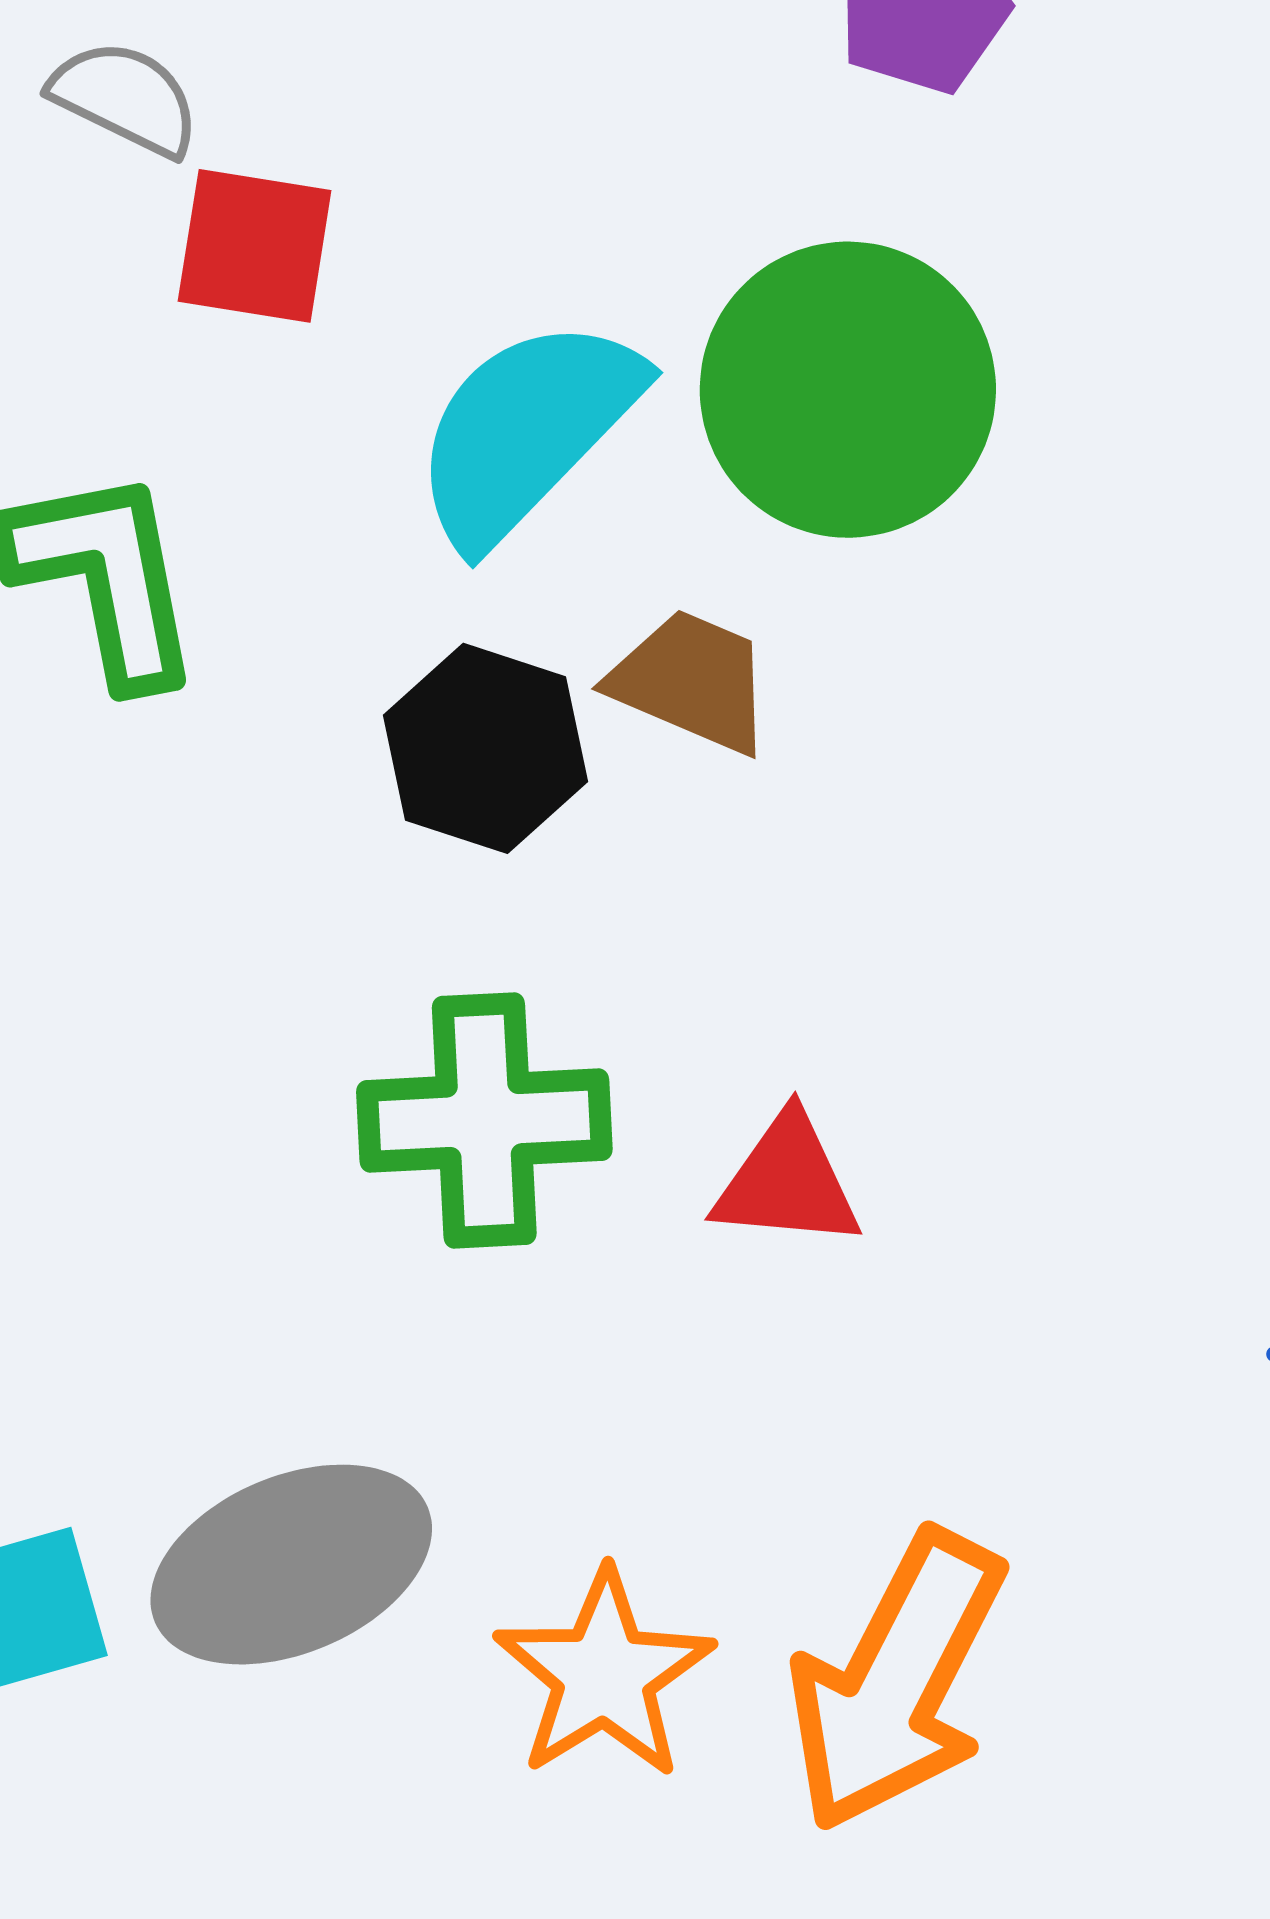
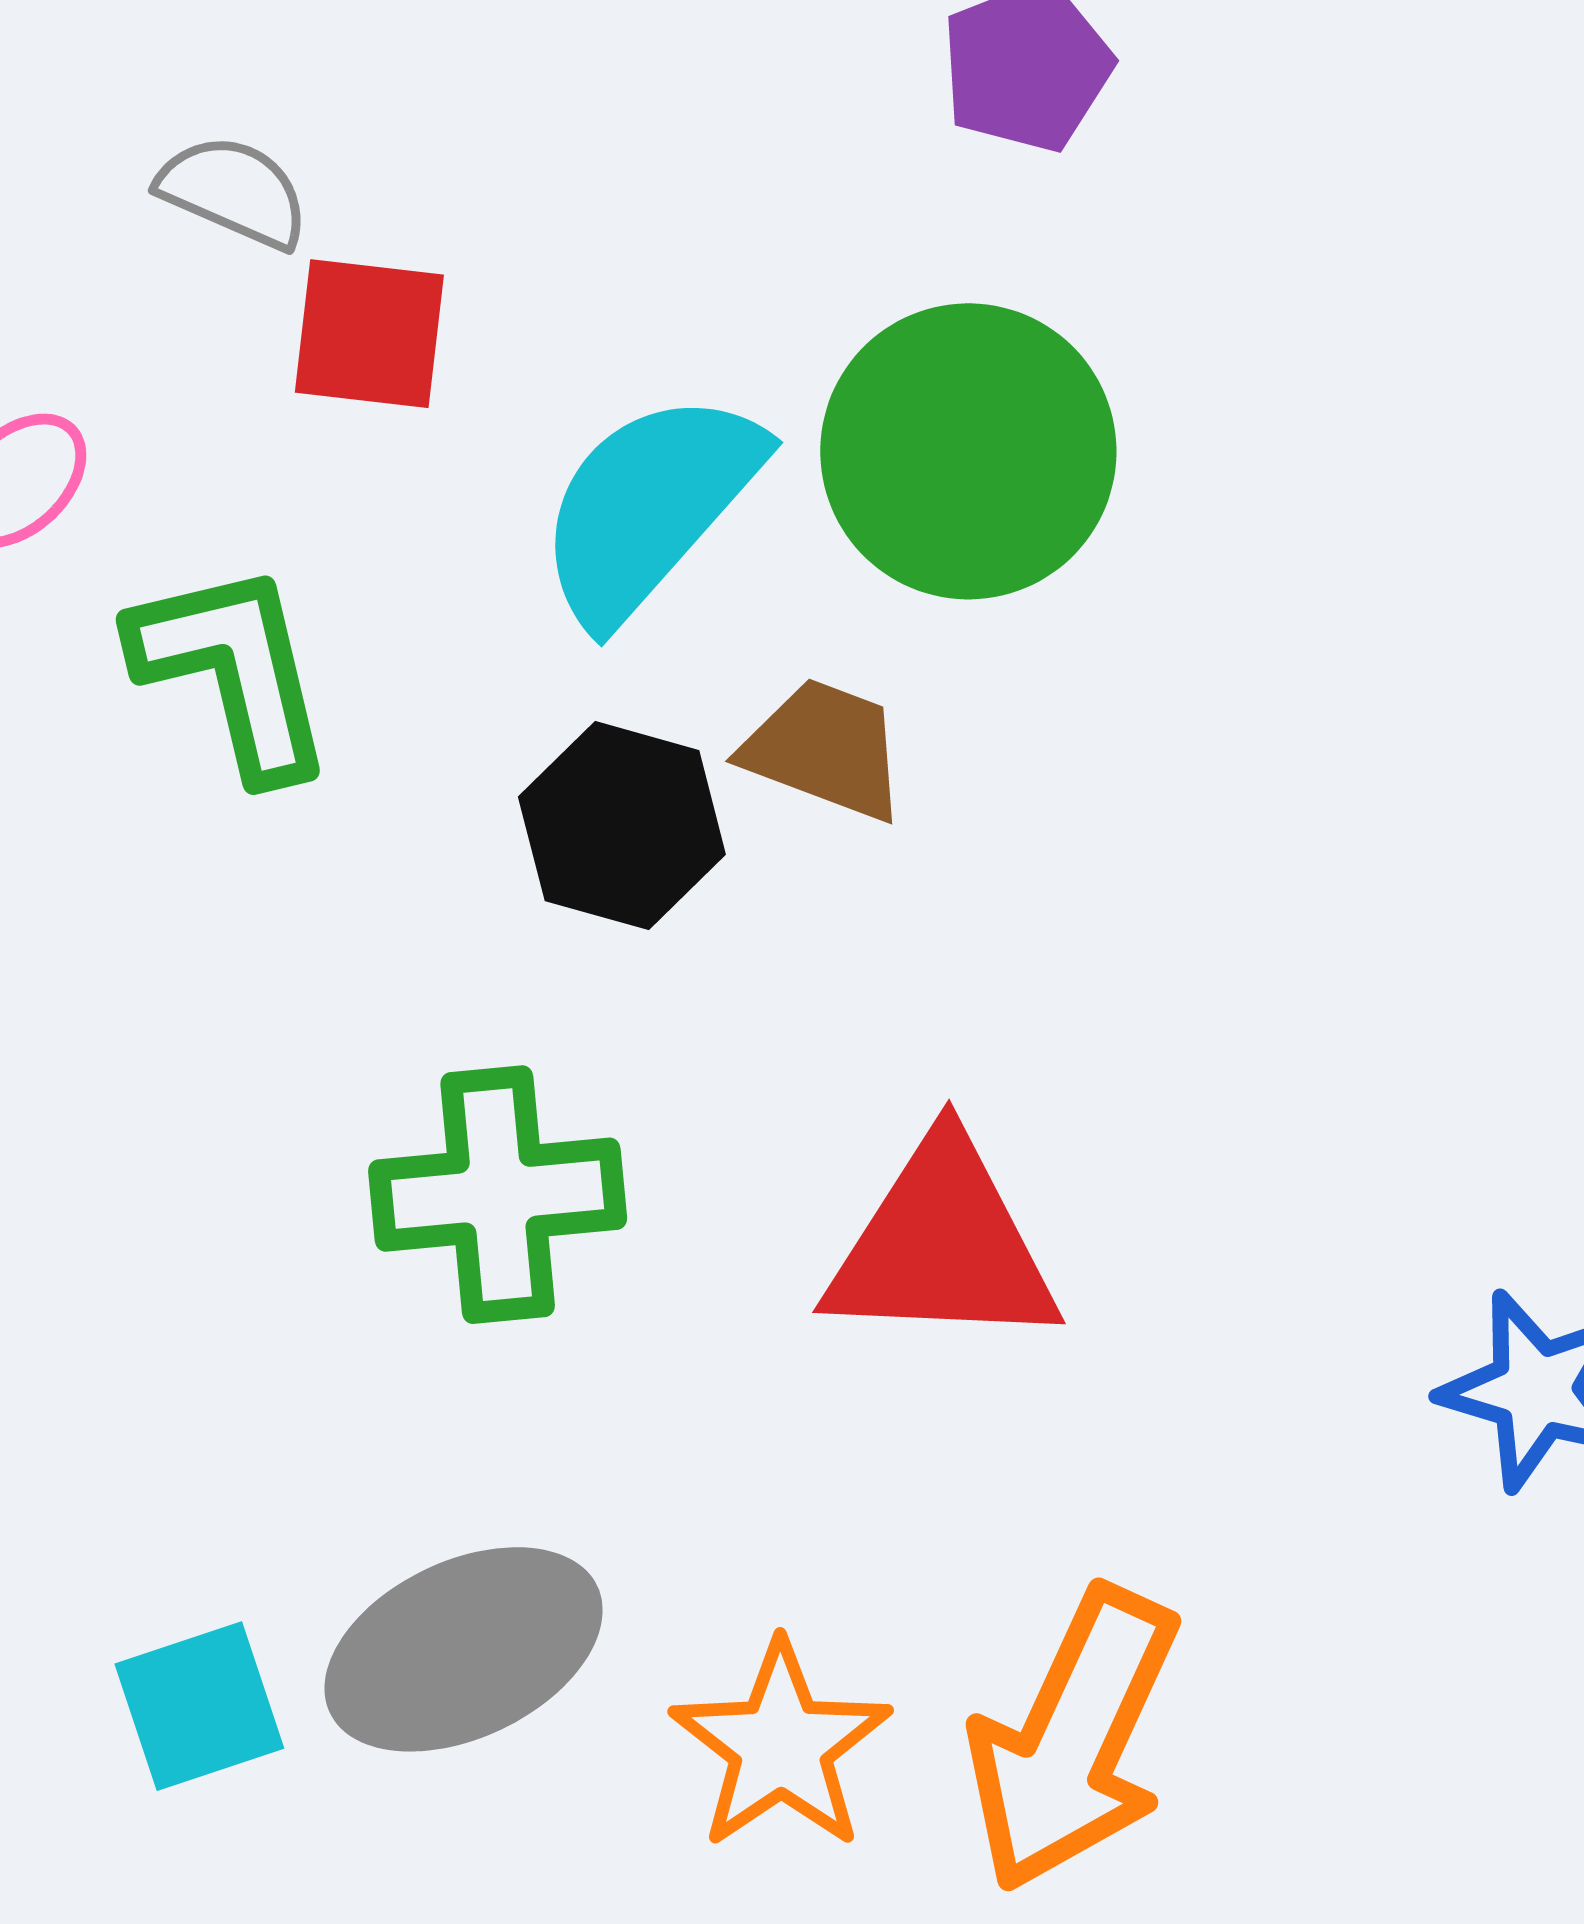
green cross: (484, 1120) -> (498, 1195), moved
red triangle: (787, 1182) -> (942, 1245), size x1.6

